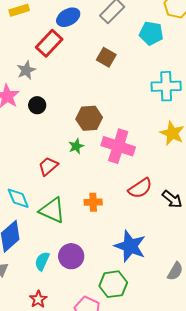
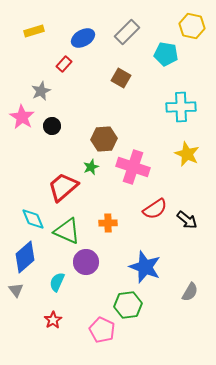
red rectangle: (49, 43) -> (64, 64), size x0.6
red trapezoid: (48, 166) -> (63, 187), size x1.5
purple circle: (71, 256) -> (86, 262), moved

